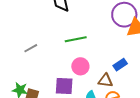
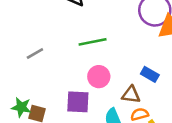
blue rectangle: (120, 65) -> (150, 74), turned 64

